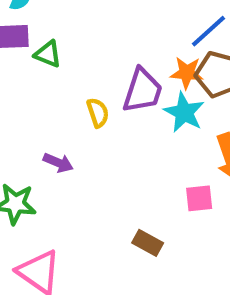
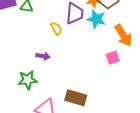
brown rectangle: (148, 243) -> (76, 98), moved, size x1.5

